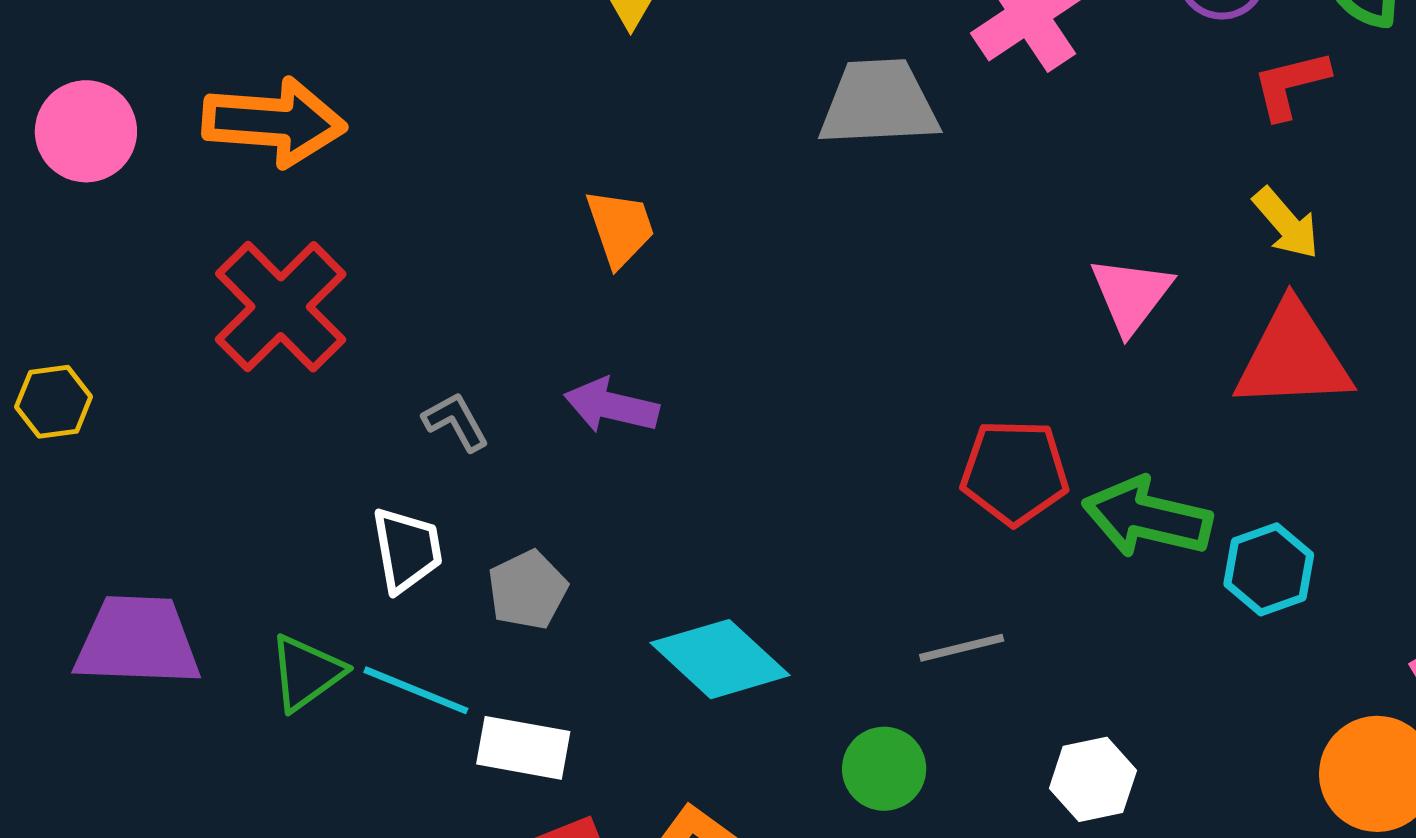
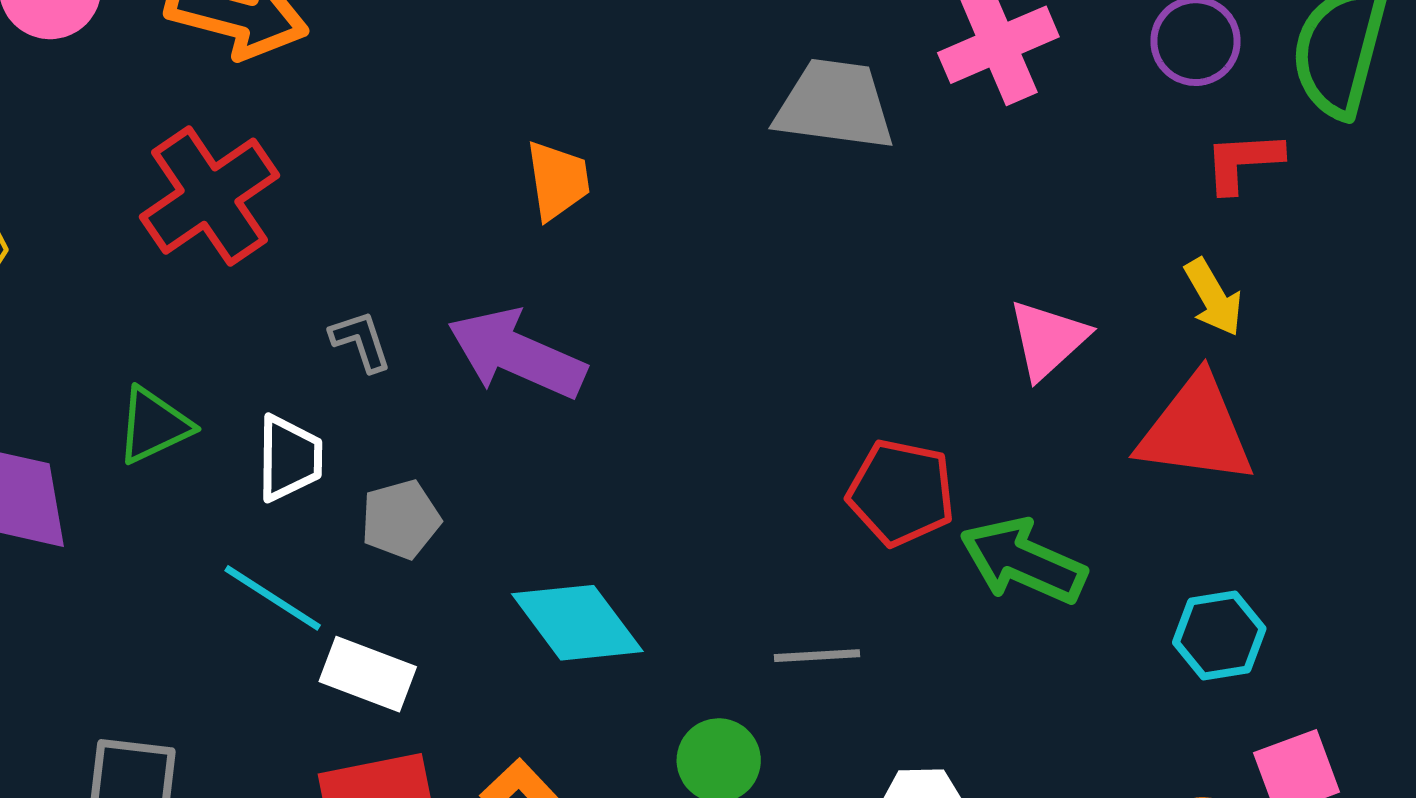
purple arrow: (611, 406) -> (517, 354), size x1.5
cyan hexagon: (1269, 569) -> (1219, 635), moved
green triangle: (306, 673) -> (154, 425), moved

